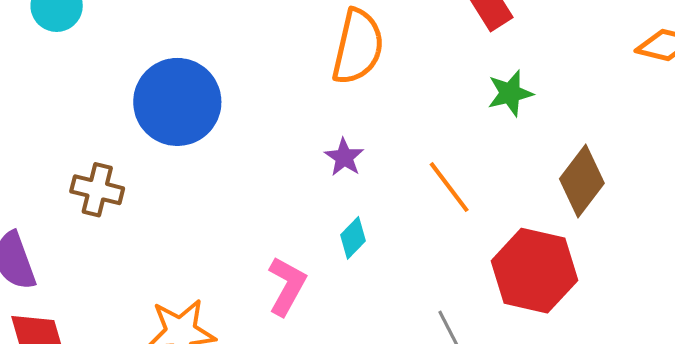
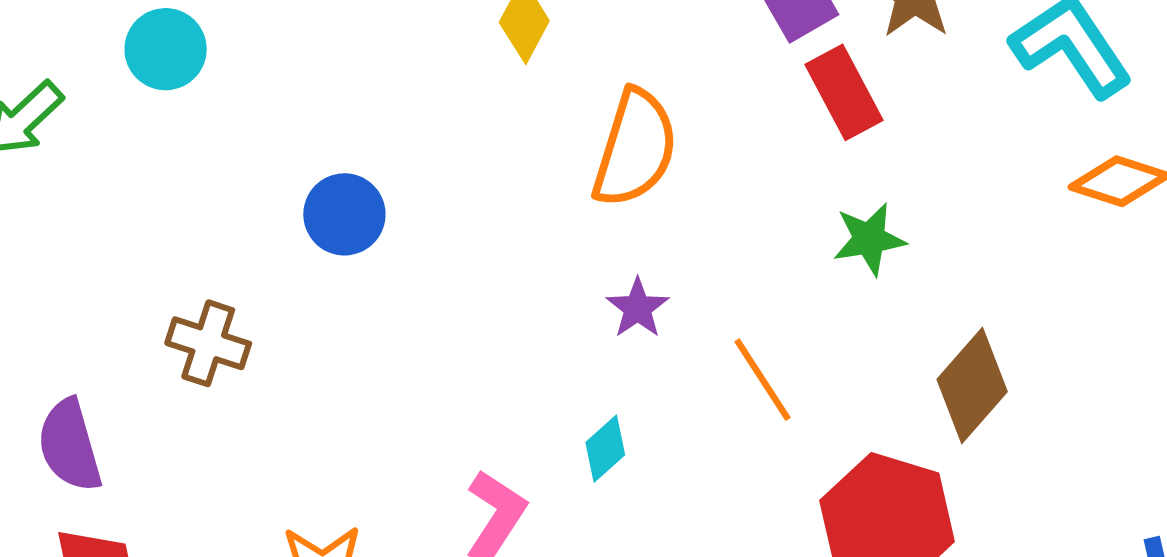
blue circle: (177, 102) -> (344, 214), size x0.6
purple star: (344, 157) -> (638, 308), moved

